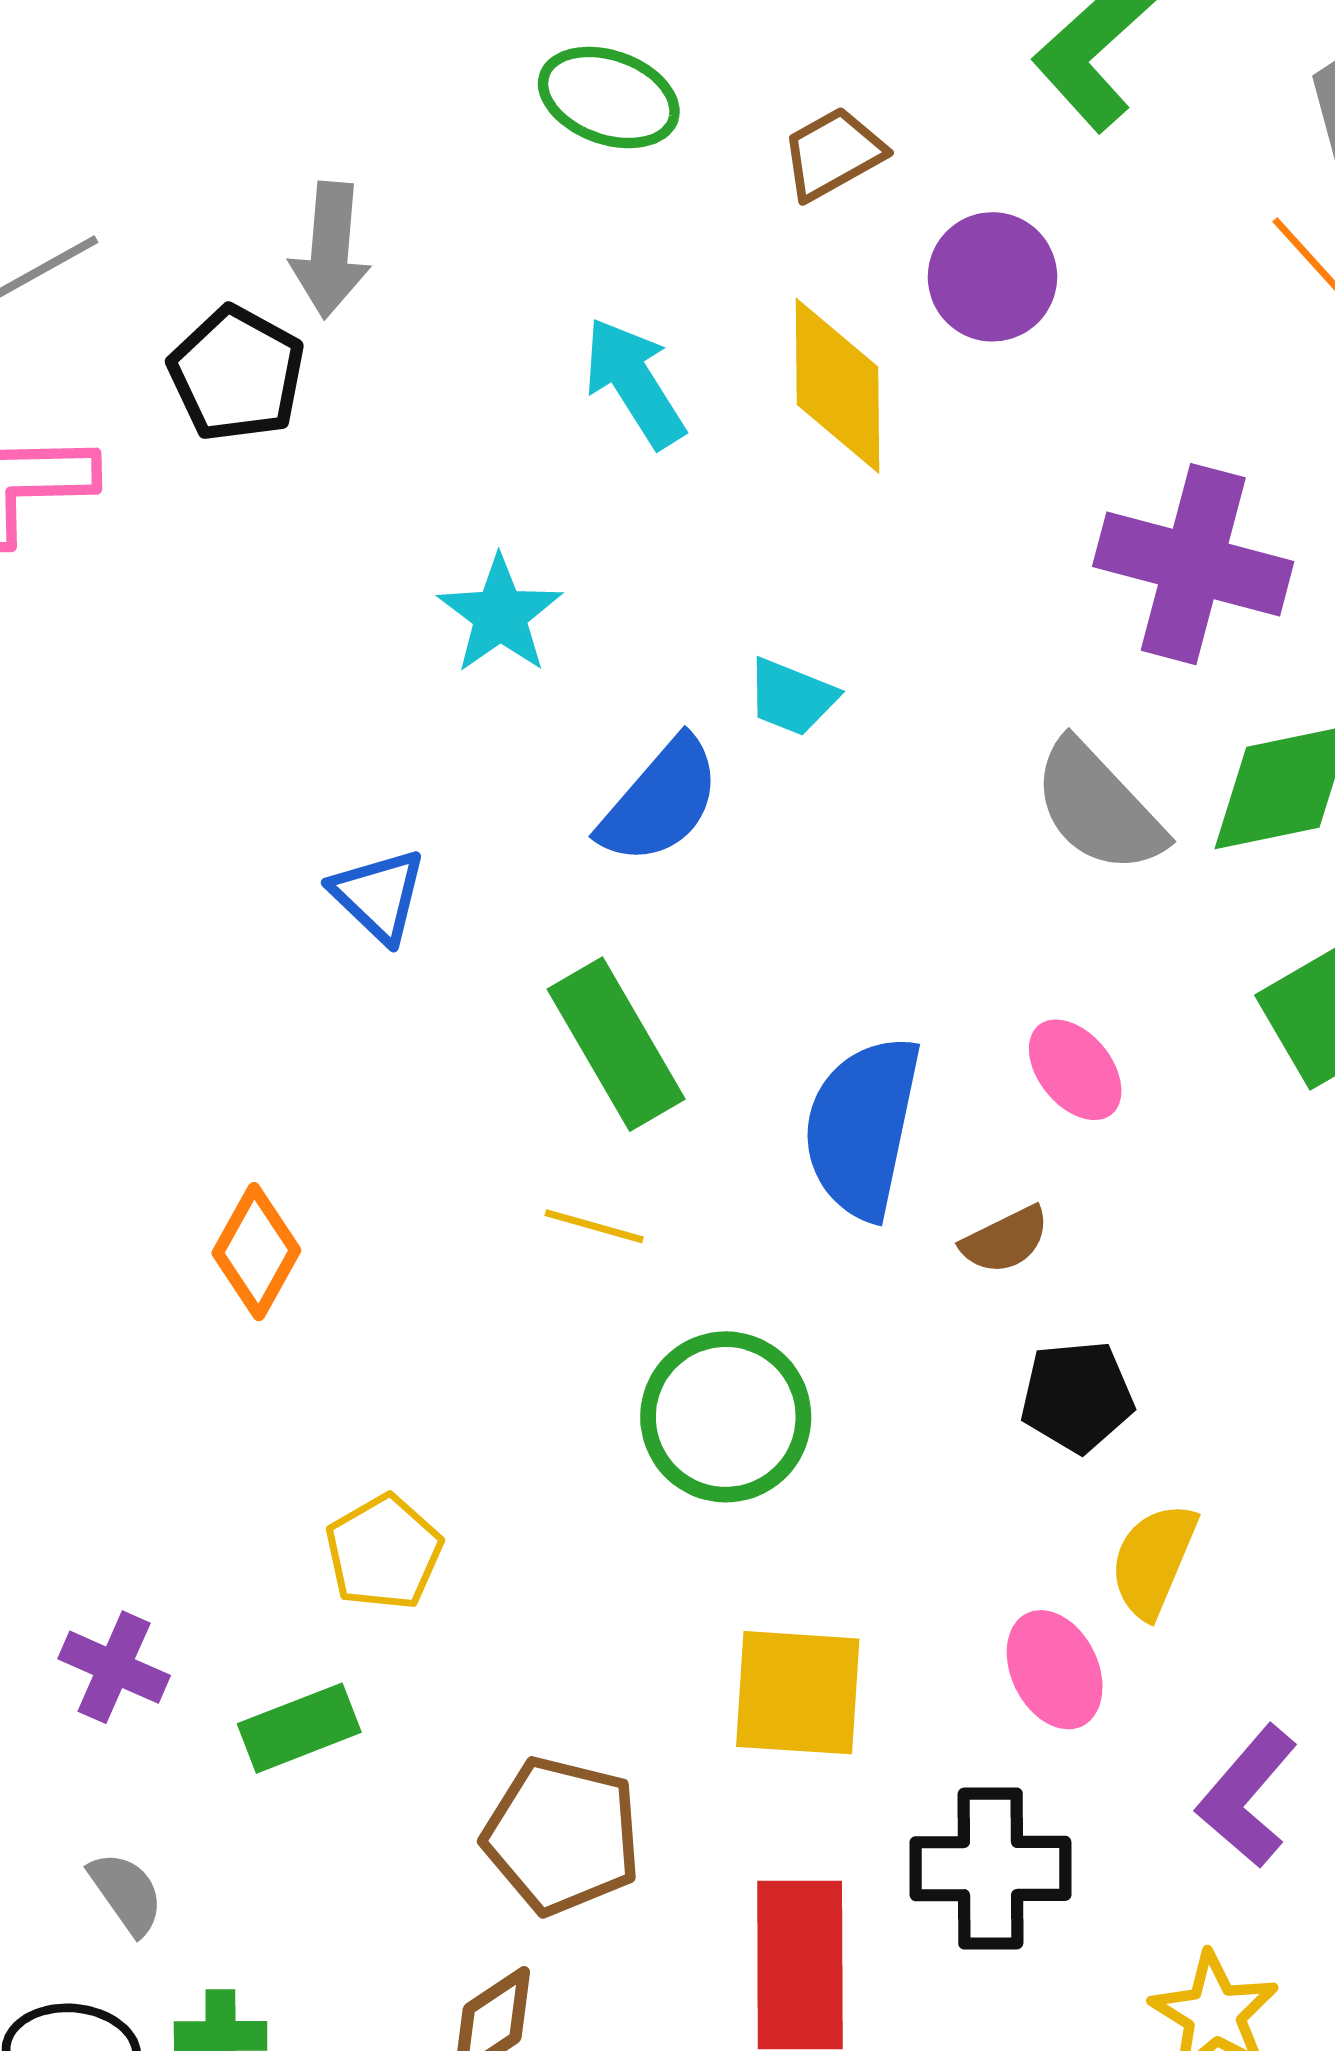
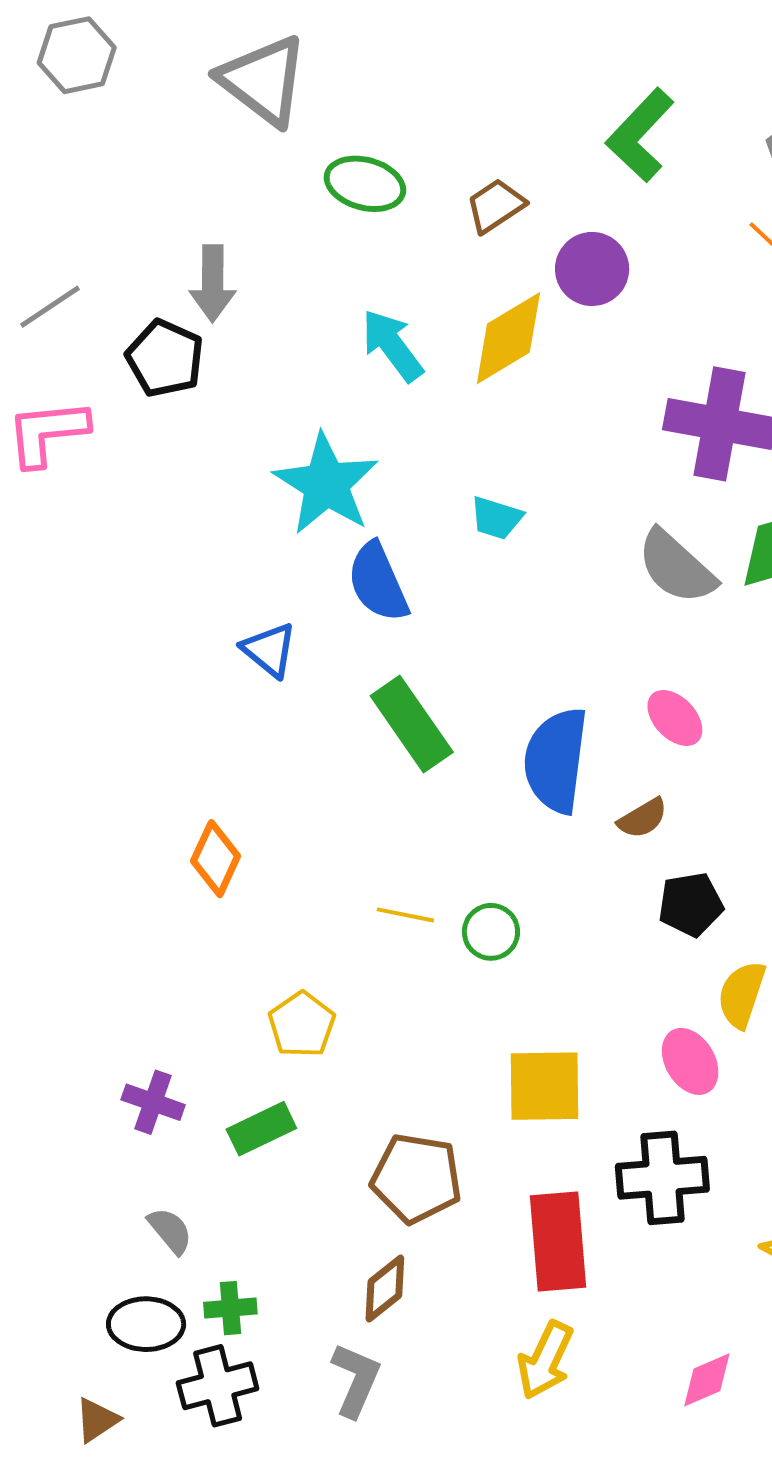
yellow diamond: (837, 386) -> (508, 338), turned 64
cyan star: (500, 615) -> (326, 484), size x1.5
blue semicircle: (660, 801) -> (378, 582), moved, turned 120
yellow line: (594, 1226) -> (405, 915), moved
green circle: (726, 1417) -> (491, 932), size x0.6

